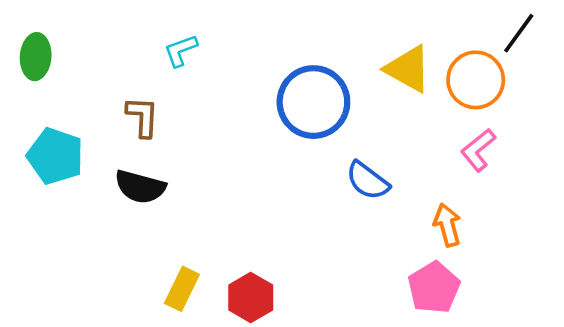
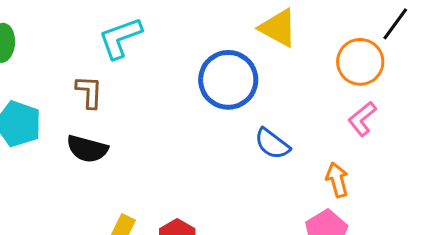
cyan L-shape: (181, 50) -> (120, 38), size x1.6
yellow triangle: (408, 69) -> (278, 28), moved

